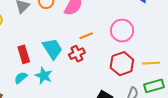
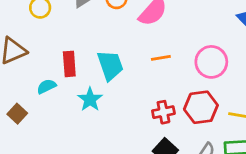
red cross: (77, 54) -> (163, 112), moved
cyan semicircle: (21, 78) -> (46, 86), moved

